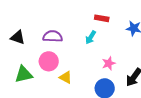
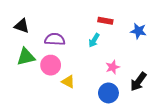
black triangle: (18, 37) -> (22, 26), moved
green triangle: (24, 74) -> (26, 57), moved

